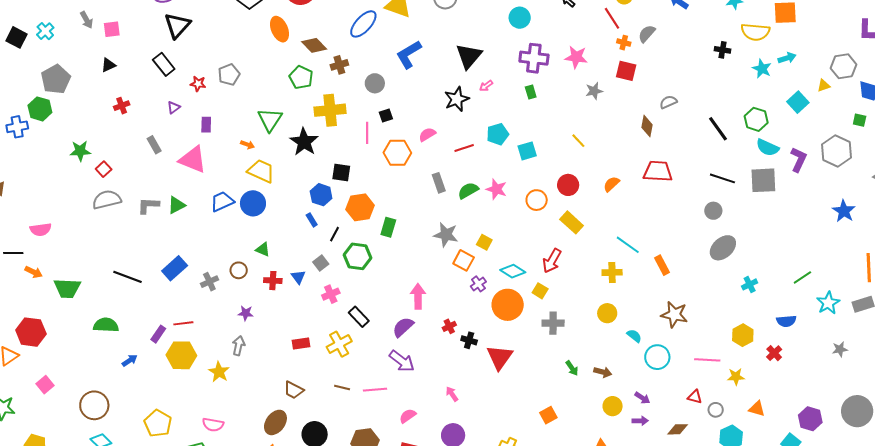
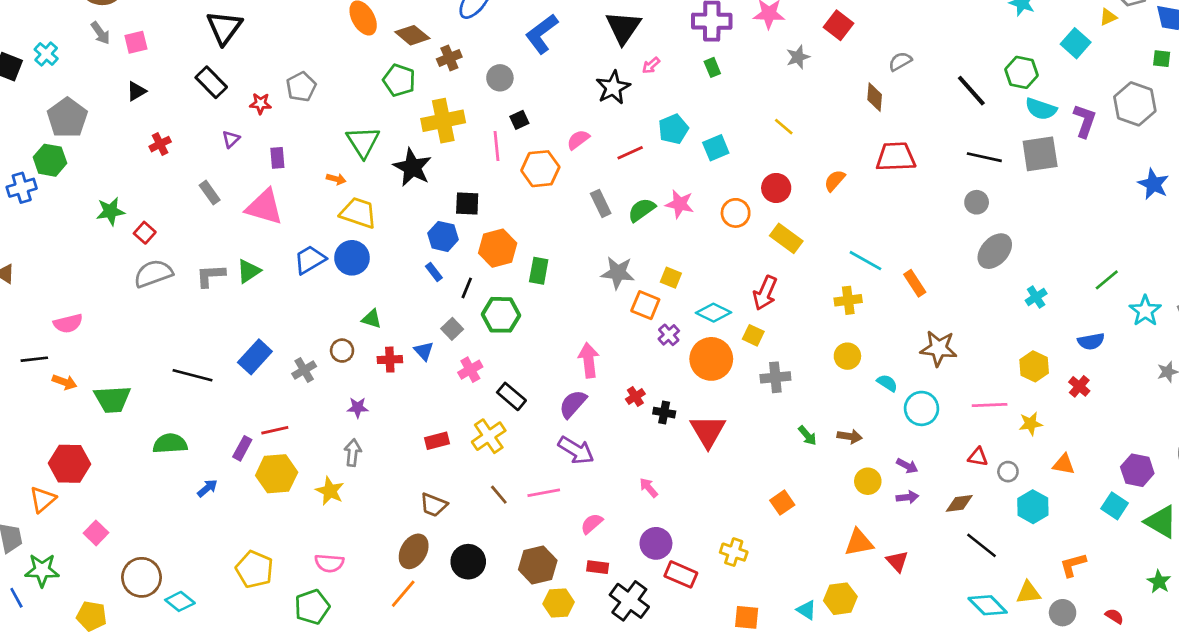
red square: (626, 71) -> (839, 25), turned 30
brown line: (342, 388) -> (499, 495), turned 42
brown circle: (94, 405) -> (142, 577), moved

